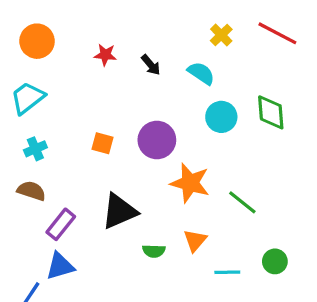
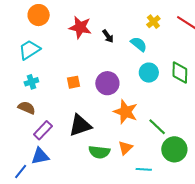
red star: (105, 55) -> (80, 27), size x1.6
orange square: (102, 143) -> (73, 82), turned -32
green semicircle: (154, 251) -> (99, 152), size x1.5
green circle: (275, 261) -> (174, 149), moved, size x1.6

